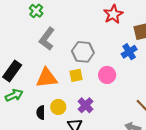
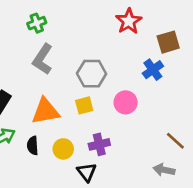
green cross: (36, 11) -> (37, 23), moved, turned 32
purple cross: (85, 105) -> (99, 144), turned 35
black semicircle: (41, 113) -> (33, 146), moved

